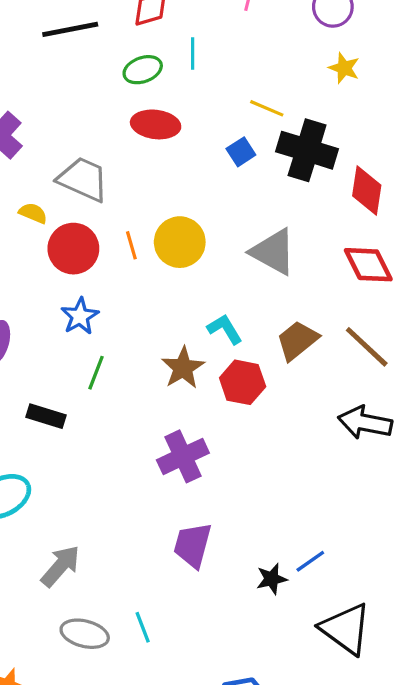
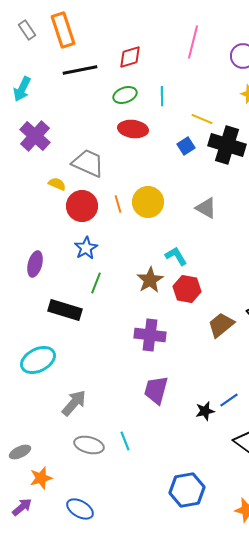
cyan line: (193, 54) -> (162, 96), moved
gray triangle: (273, 252) -> (206, 208), size x0.7
brown trapezoid: (297, 340) -> (221, 325), moved
black rectangle: (46, 416) -> (65, 310), size x1.4
purple cross: (183, 456) -> (150, 335), turned 32

